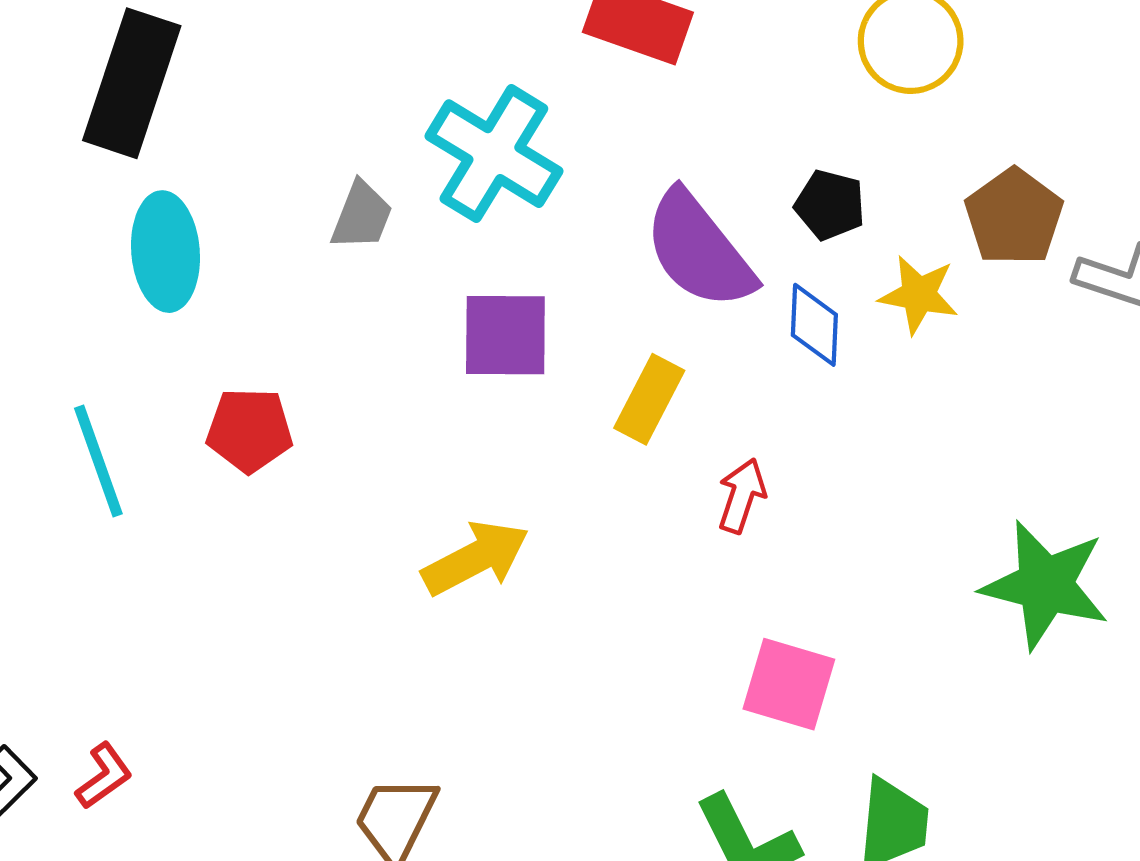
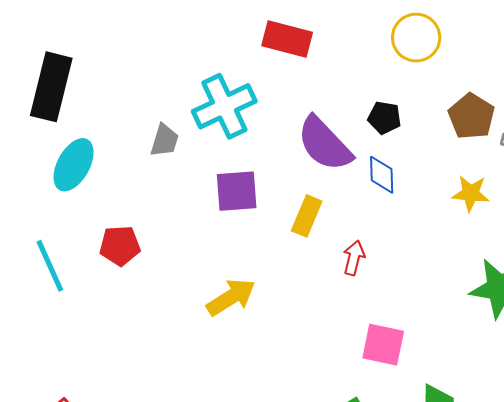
cyan cross: (494, 154) -> (224, 106), turned 38
cyan ellipse: (166, 252) -> (74, 165), turned 38
yellow star: (919, 295) -> (471, 193), moved

